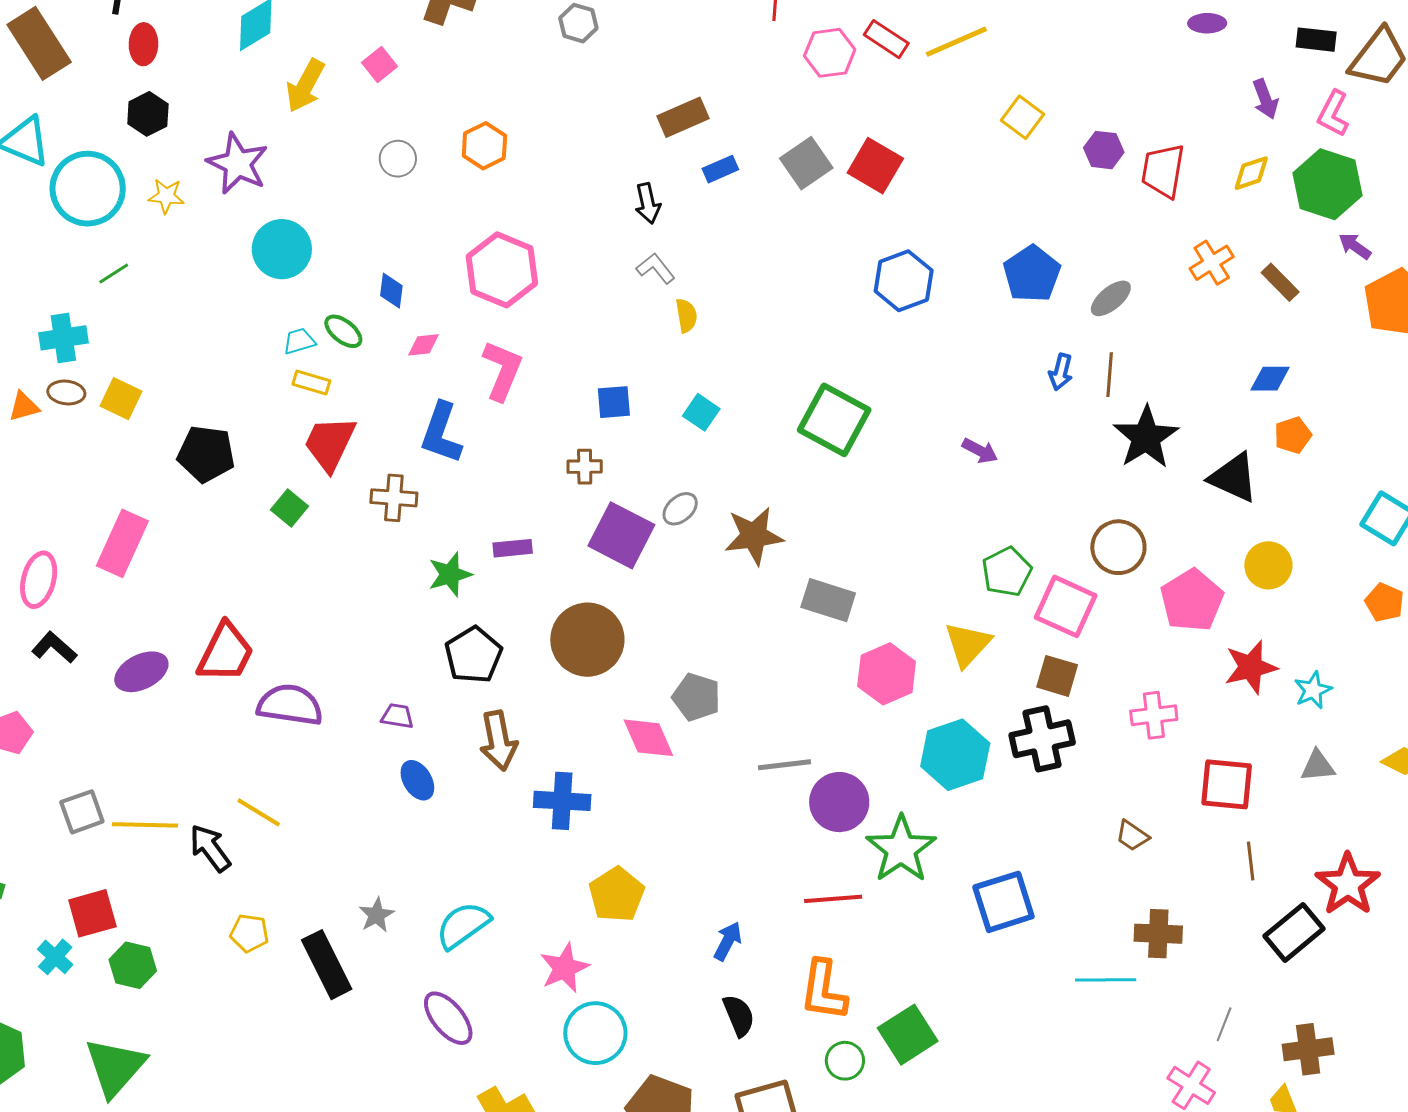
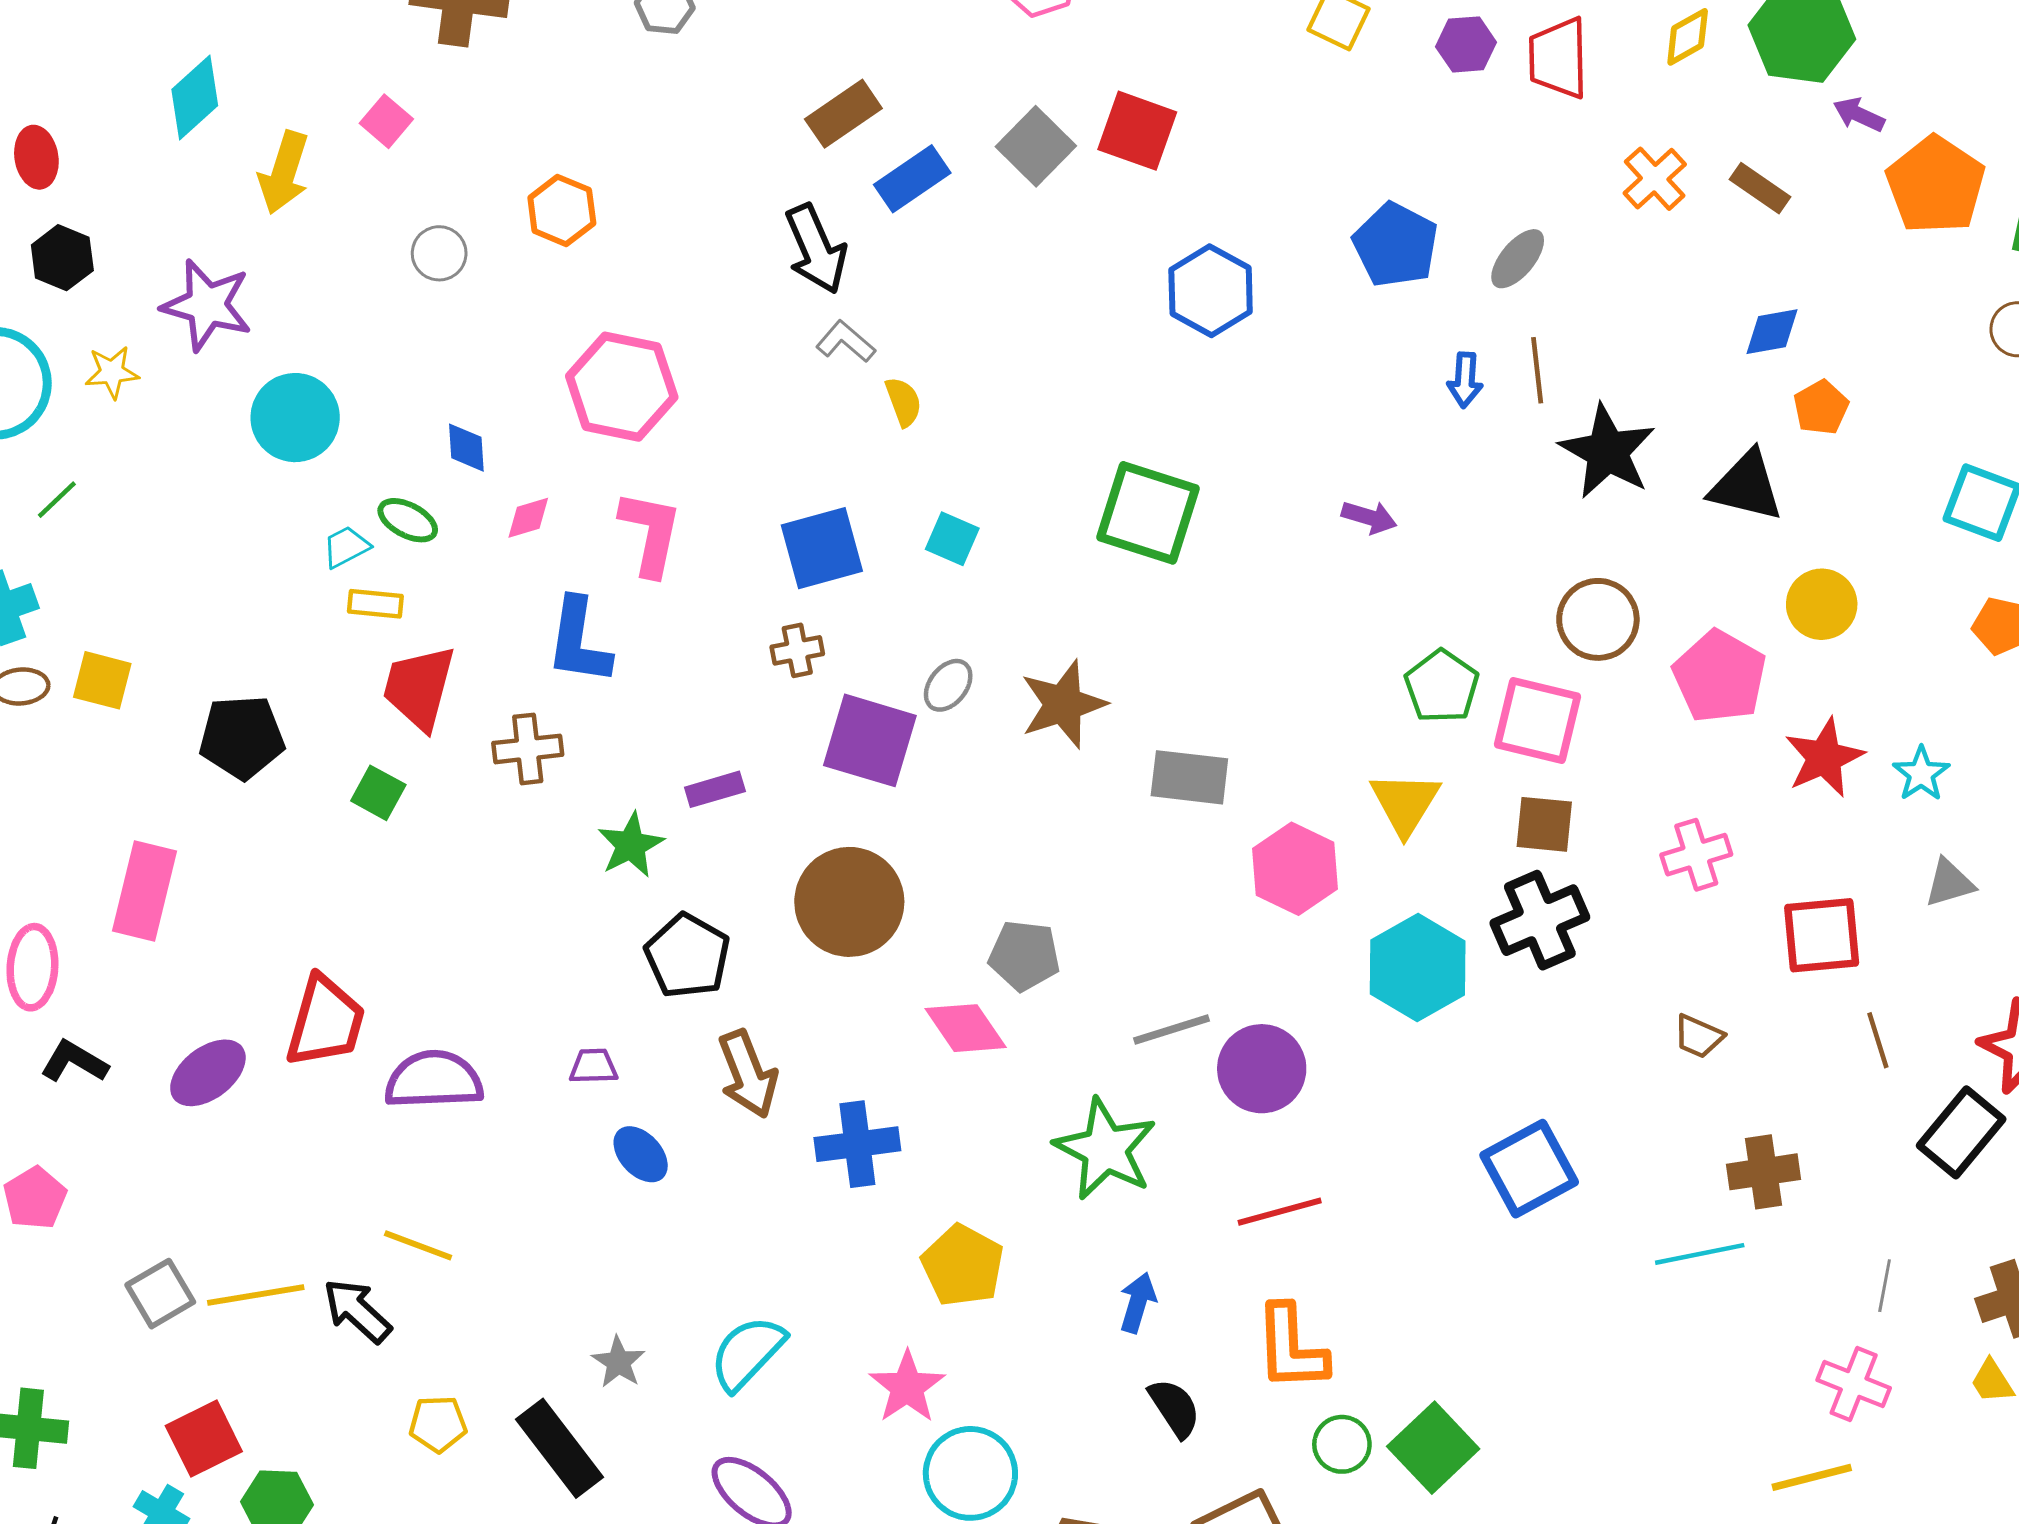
blue rectangle: (720, 169) -> (912, 179), size x1.4
black arrow: (648, 203) -> (816, 249), size x1.5
blue square: (614, 402) -> (822, 548), size x1.5
green star: (901, 849) -> (1105, 1149), moved
green square: (908, 1035) -> (1433, 1448), moved

